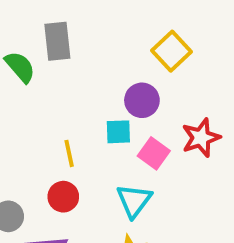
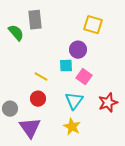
yellow square: (171, 51) -> (93, 25), turned -30
red star: (201, 138) -> (108, 103), moved
yellow line: (69, 153) -> (41, 77), turned -48

